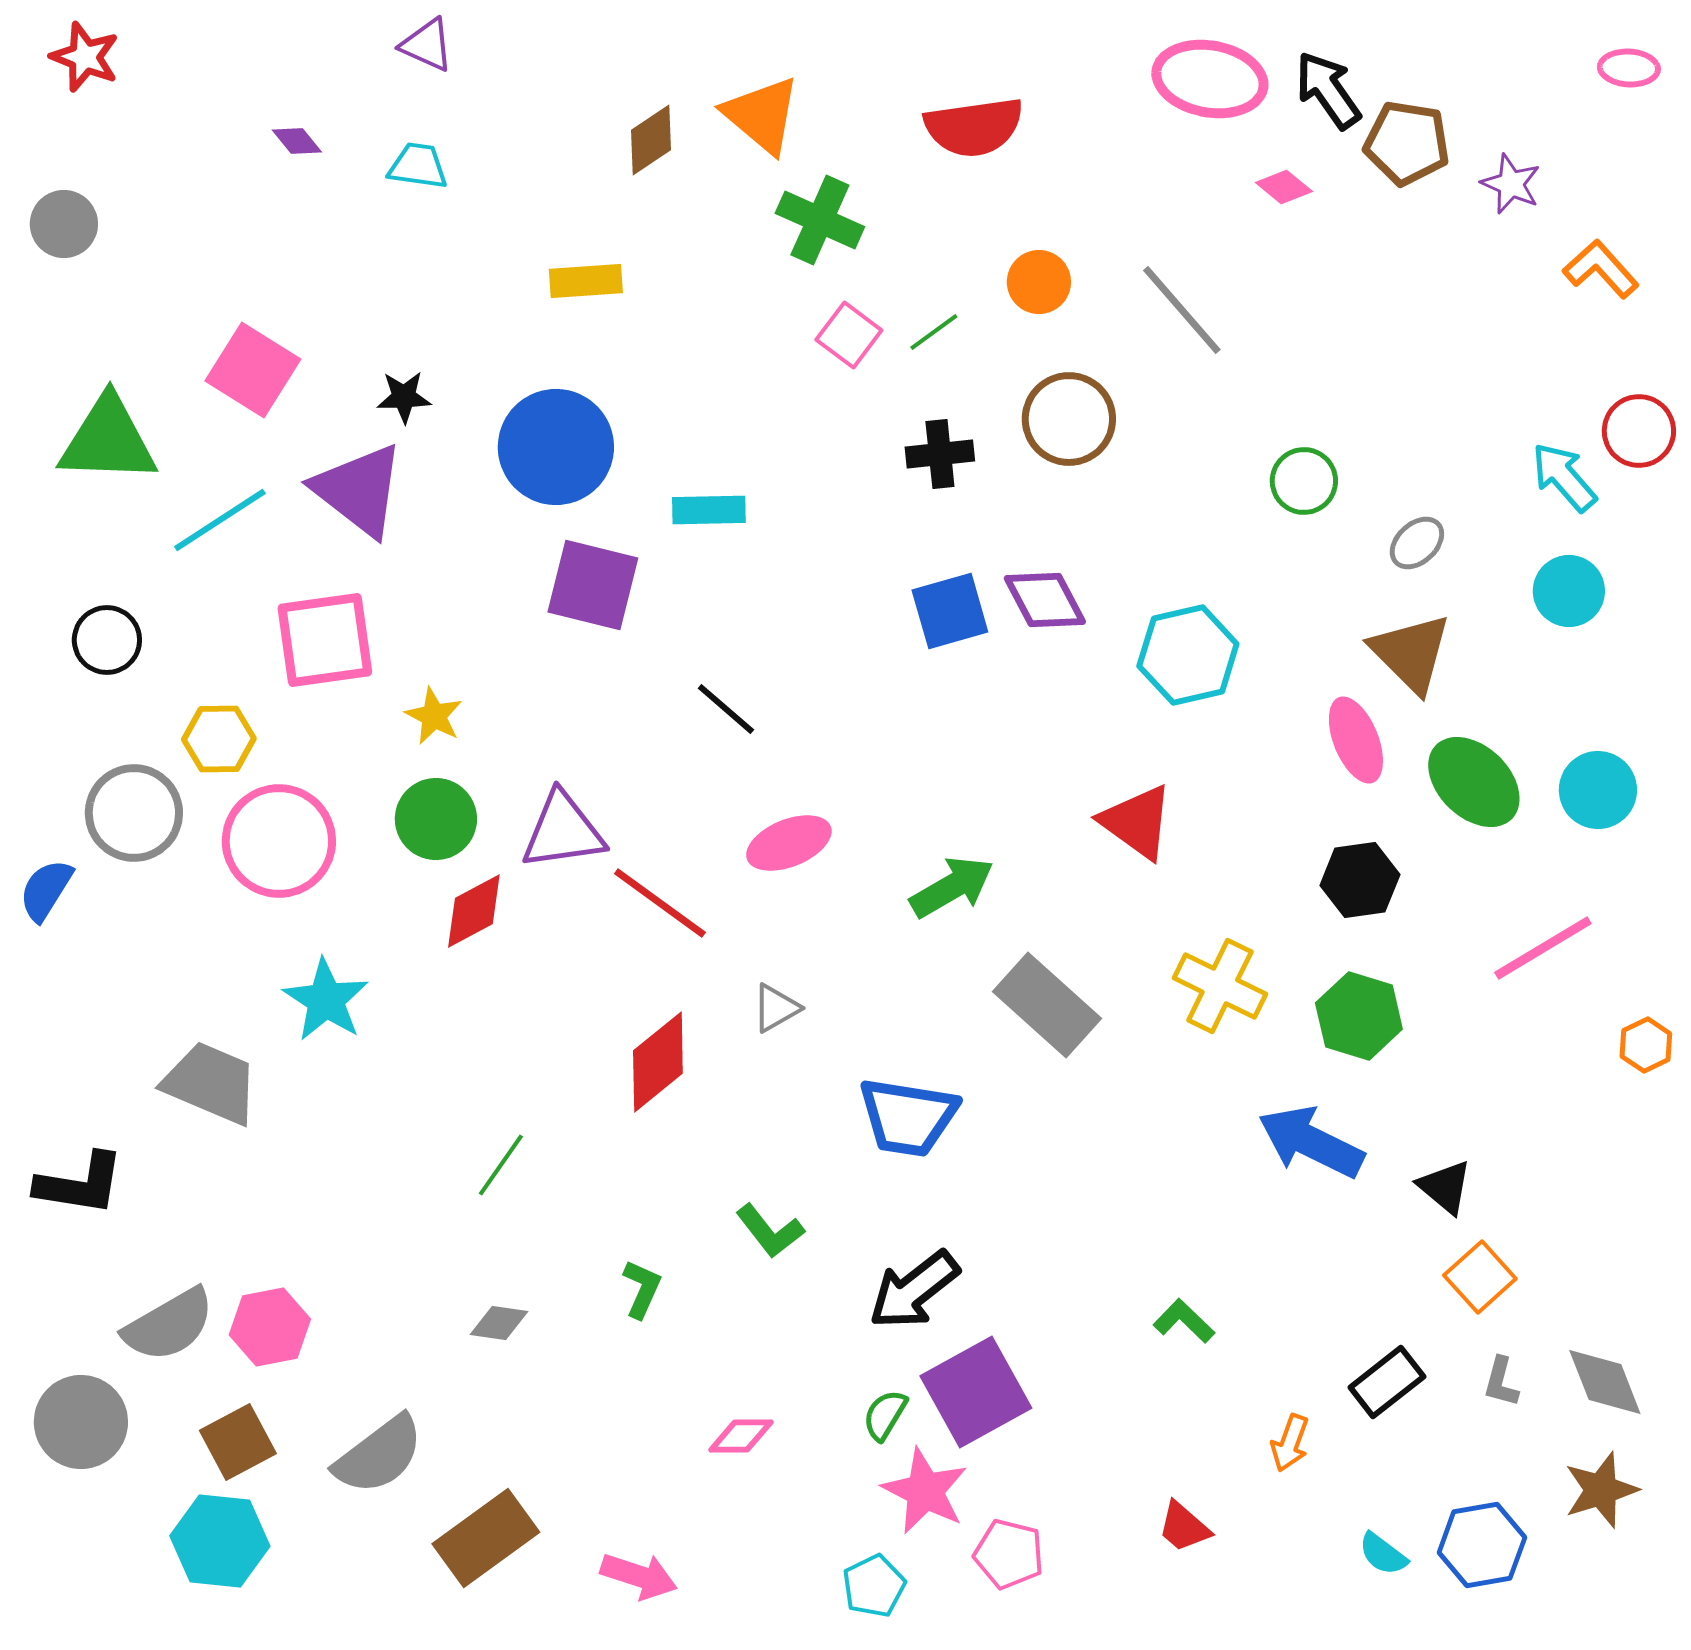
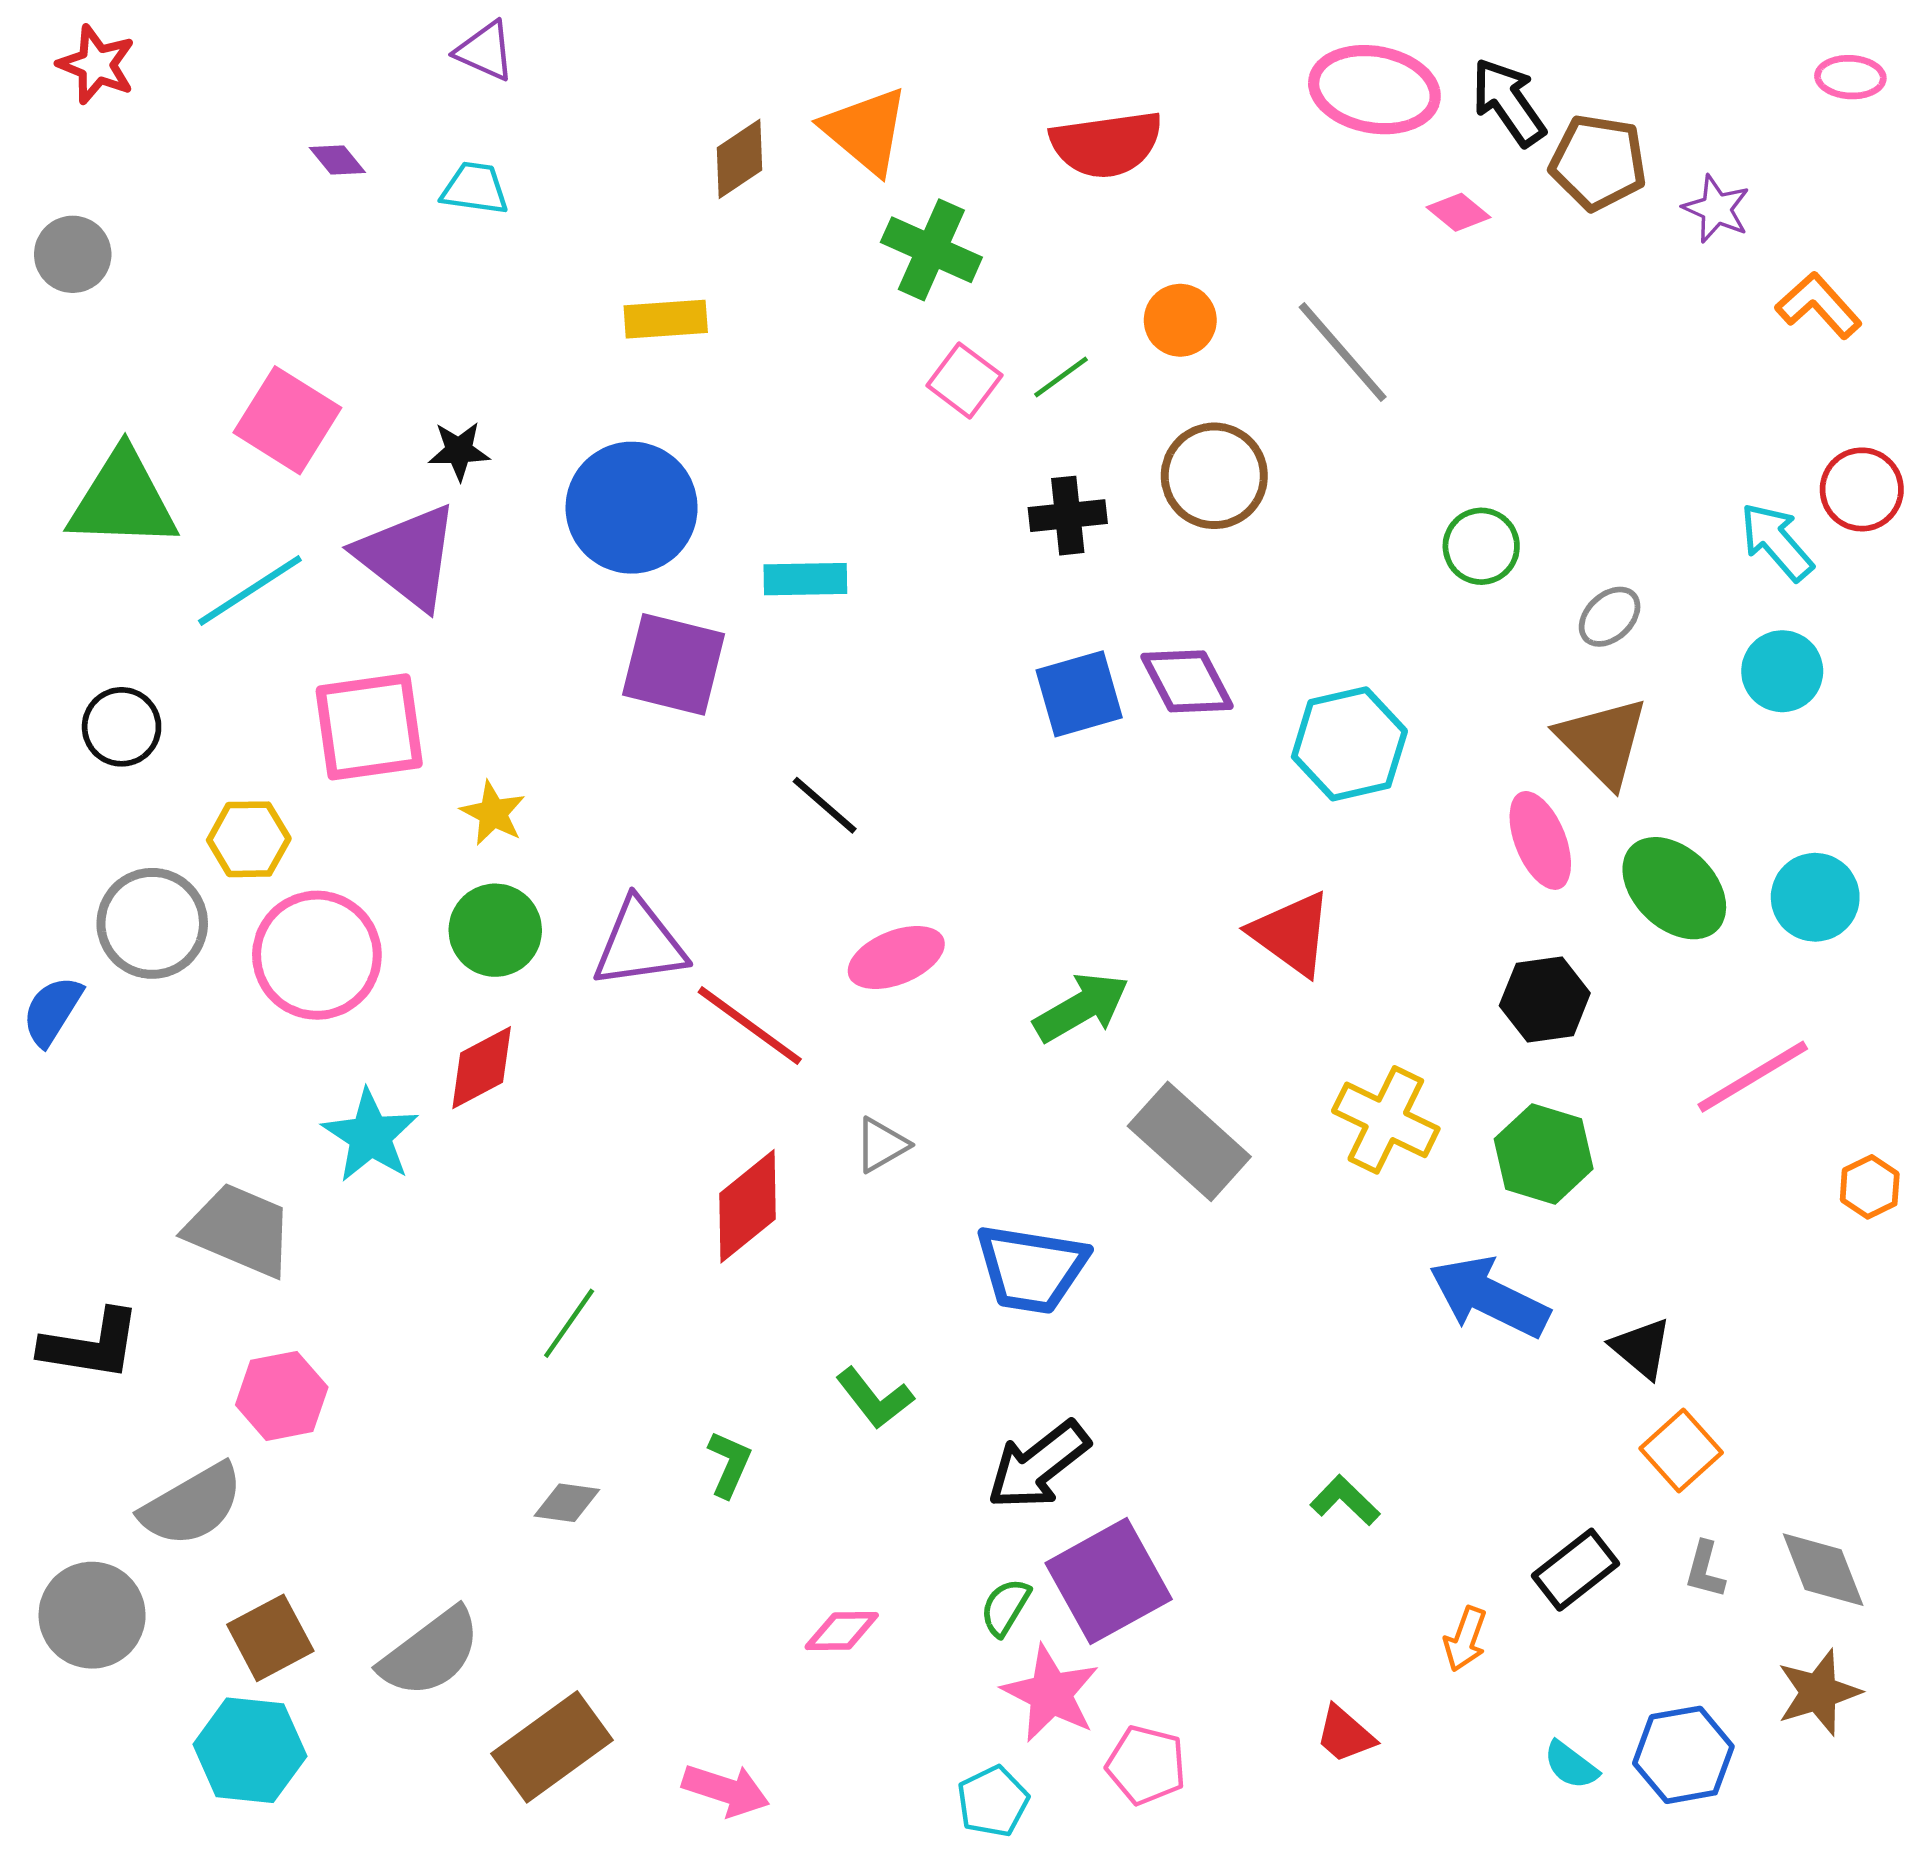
red diamond: (474, 911) -> (482, 1068), moved
pink hexagon: (270, 1327) -> (282, 1396), moved

